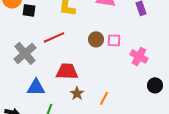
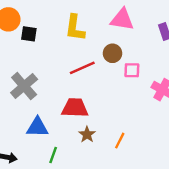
red line: (54, 37) -> (82, 68), moved
brown circle: (96, 39) -> (112, 53), moved

